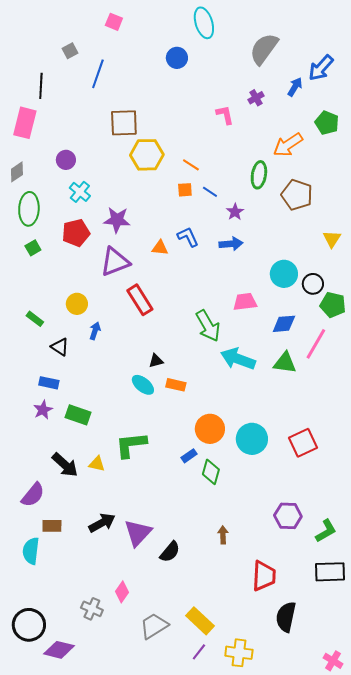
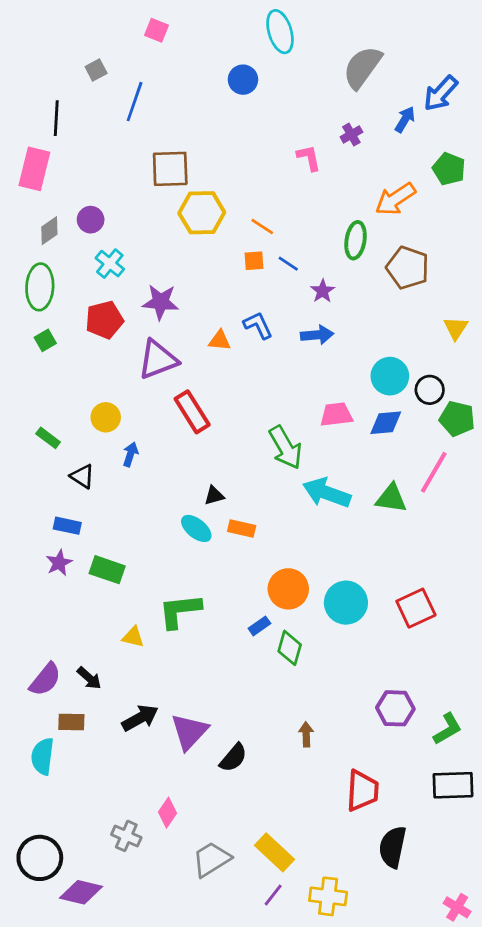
gray diamond: (17, 172) -> (49, 231), moved
blue diamond: (284, 324) -> (386, 423), moved
black arrow: (65, 465) -> (89, 678), moved, size x0.7

